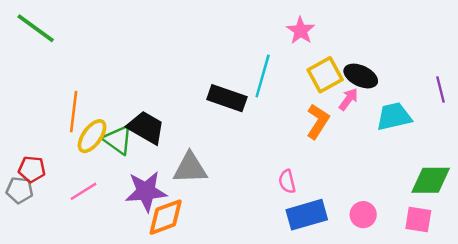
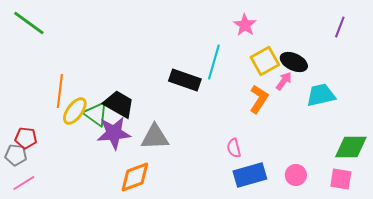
purple line: (440, 89) -> (340, 27), moved, turned 35
pink line: (83, 191) -> (24, 183), moved
purple star: (146, 191) -> (114, 133), moved

